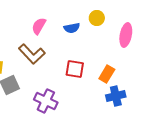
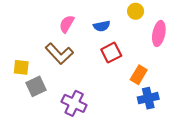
yellow circle: (97, 18) -> (136, 11), moved
red square: (75, 69) -> (111, 53), moved, turned -36

